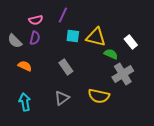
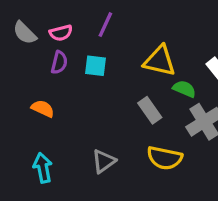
cyan square: (73, 36) -> (95, 66), moved
gray semicircle: (15, 41) -> (25, 33), moved
gray rectangle: (66, 67) -> (150, 110), moved

